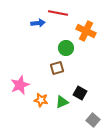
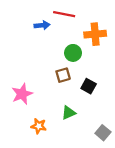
orange cross: (86, 31) -> (95, 34), turned -30
black square: (80, 93) -> (89, 86), moved
orange star: (41, 100) -> (39, 126), moved

